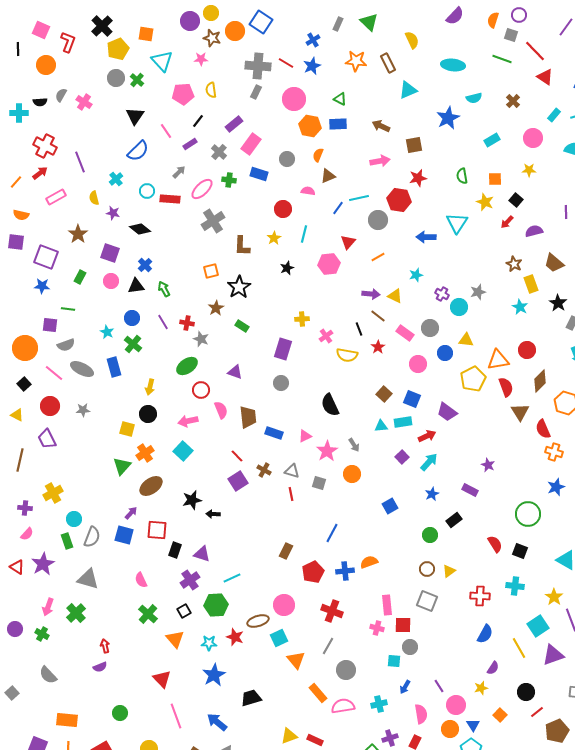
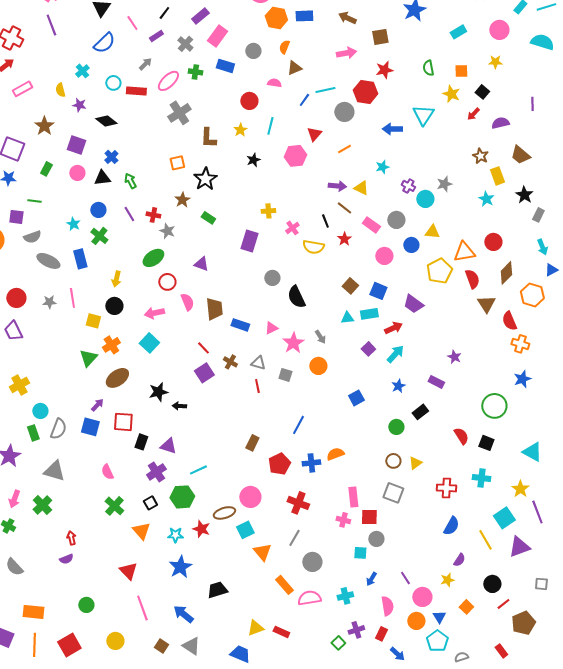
purple line: (80, 162) -> (51, 25), moved
pink line: (54, 373) -> (72, 298), moved, turned 42
gray circle: (281, 383) -> (272, 278), moved

